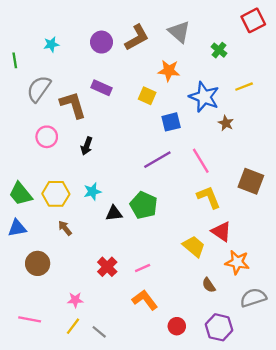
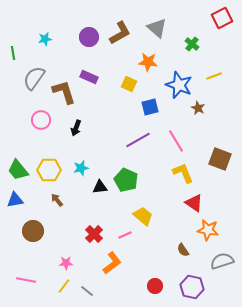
yellow trapezoid: (194, 246) -> (143, 216), moved
orange L-shape: (145, 300) -> (112, 263), moved, turned 90

